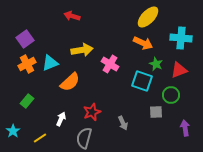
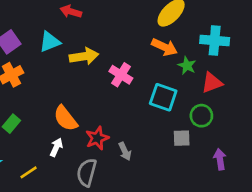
cyan triangle: (50, 63) -> (50, 42), moved
green star: (156, 64) -> (187, 66), moved
orange semicircle: (70, 82) -> (66, 118), moved, turned 95
gray arrow: (123, 123) -> (125, 151), moved

